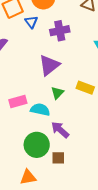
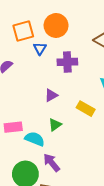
purple triangle: (49, 65) -> (51, 95), size x0.6
yellow rectangle: (85, 88) -> (86, 109), moved

